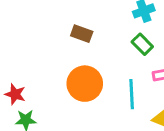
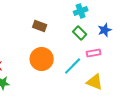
cyan line: (132, 94) -> (73, 66), turned 48

